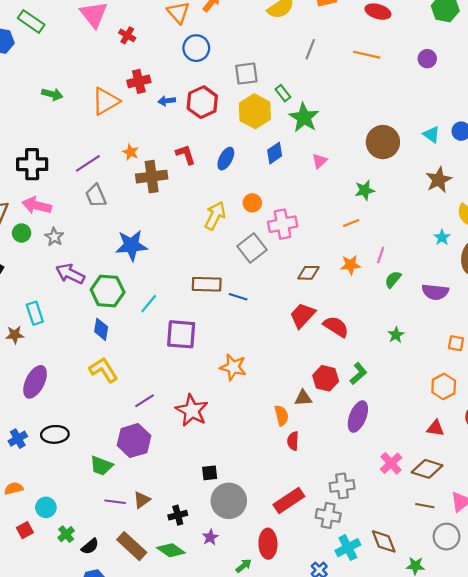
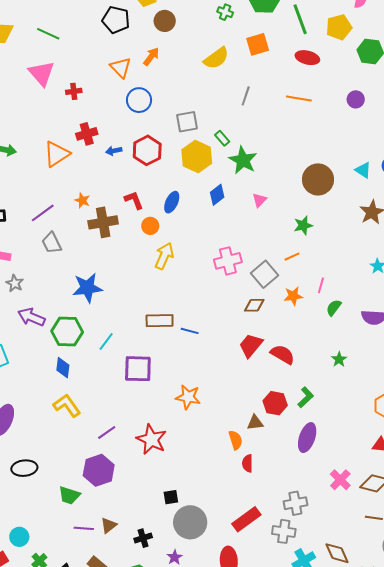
red cross: (127, 35) -> (74, 91), turned -35
orange circle: (252, 203) -> (150, 226), moved
gray square: (252, 248) -> (264, 274), moved

